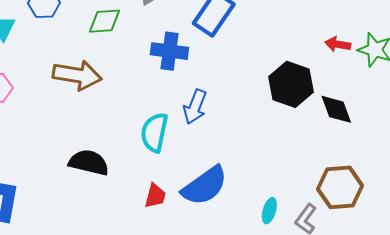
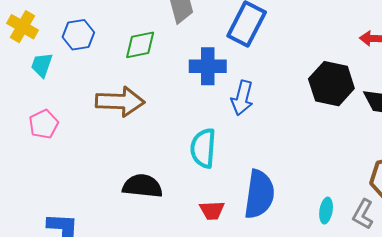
blue arrow: (195, 107) -> (242, 98), moved
blue semicircle: (205, 186) -> (259, 194), turned -39
red trapezoid: (155, 196) -> (212, 210), turned 80

